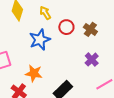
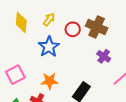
yellow arrow: (45, 13) -> (49, 19), turned 80
brown cross: (90, 29) -> (97, 27), size x1.5

